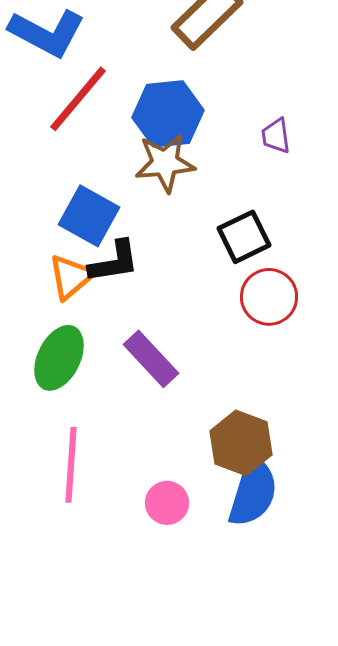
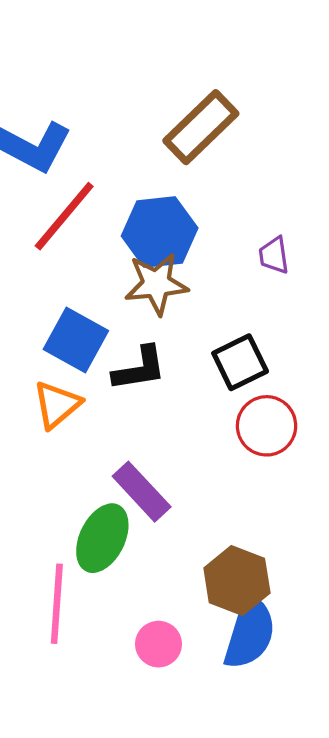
black L-shape: (114, 262) -> (139, 369), moved
green ellipse: (59, 358) -> (102, 538), moved

